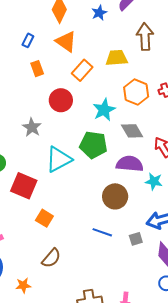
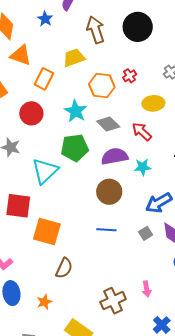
orange square: (44, 218) -> (47, 231), size x1.6
gray square: (136, 239) -> (146, 233), moved

